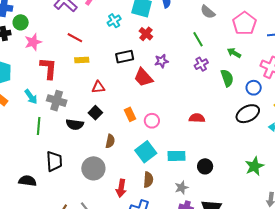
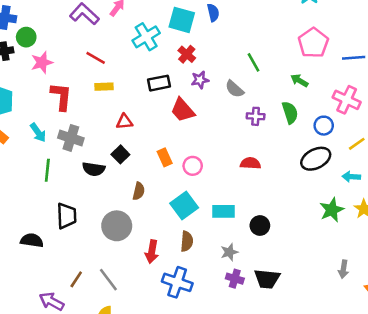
gray semicircle: (208, 12) -> (234, 89), moved
cyan cross: (114, 21) -> (146, 37), size x1.5
purple star: (162, 61) -> (200, 80), moved
purple cross: (201, 64) -> (256, 116), moved, turned 32
green star: (254, 166) -> (332, 210), moved

